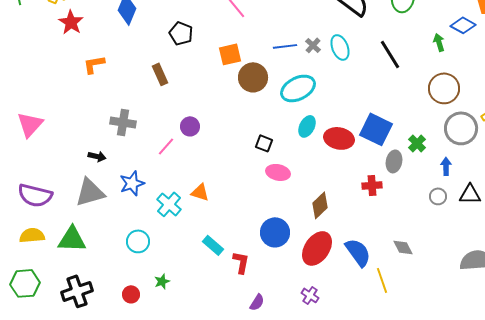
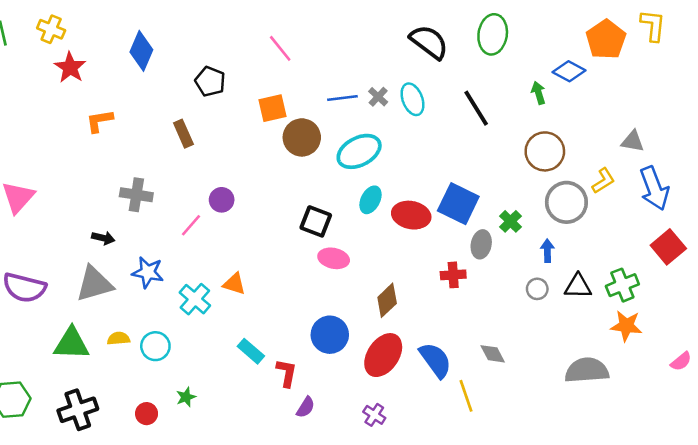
black square: (264, 143) -> (316, 221), size x1.4
blue star: (132, 183) -> (148, 272), turned 30
yellow semicircle: (32, 235) -> (119, 339), moved, size x0.7
purple semicircle: (257, 302) -> (306, 407), moved

